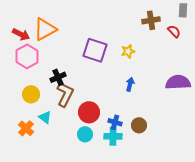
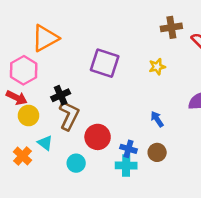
red arrow: (21, 34) -> (17, 98), moved
yellow star: (128, 51) -> (157, 67), moved
blue arrow: (130, 84) -> (157, 119), moved, turned -48
cyan circle: (85, 134) -> (76, 163), moved

